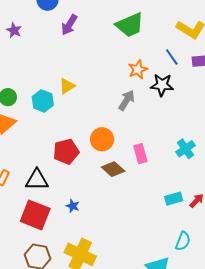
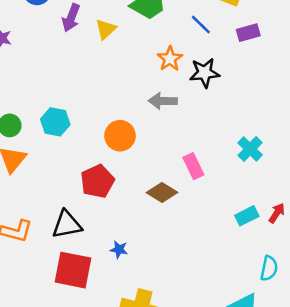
blue line: (172, 57) -> (201, 25), moved
yellow triangle: (67, 86) -> (106, 29), moved
gray arrow: (127, 100) -> (163, 101), turned -110
orange circle: (102, 139) -> (120, 136), moved

